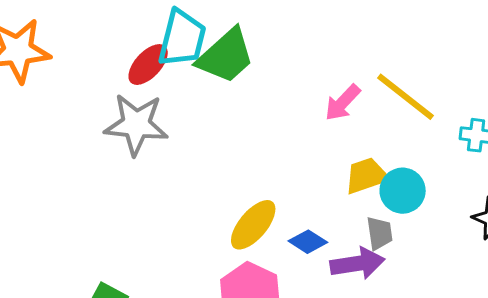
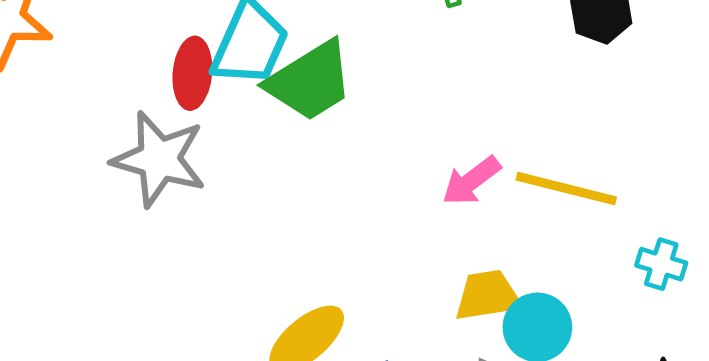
red ellipse: (148, 65) -> (192, 73), turned -48
yellow line: (405, 97) -> (566, 189), turned -34

